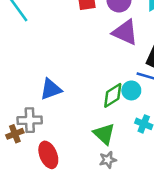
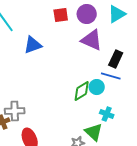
blue triangle: (51, 89) -> (33, 45), moved
green triangle: (104, 134) -> (94, 132), moved

